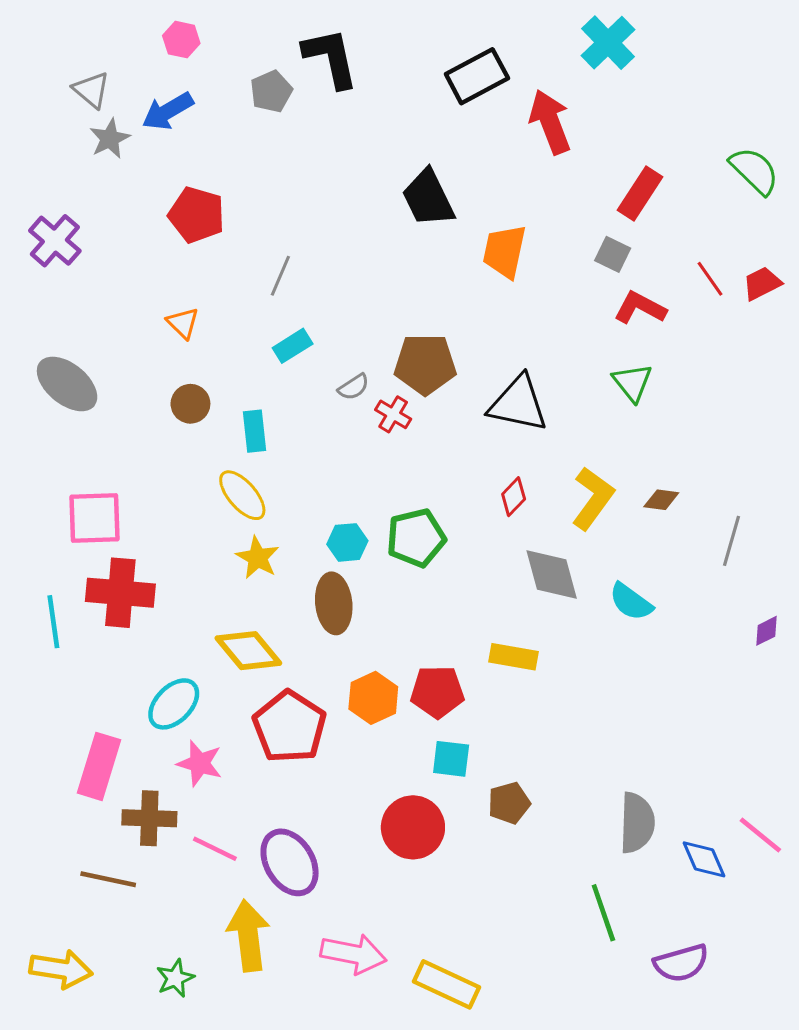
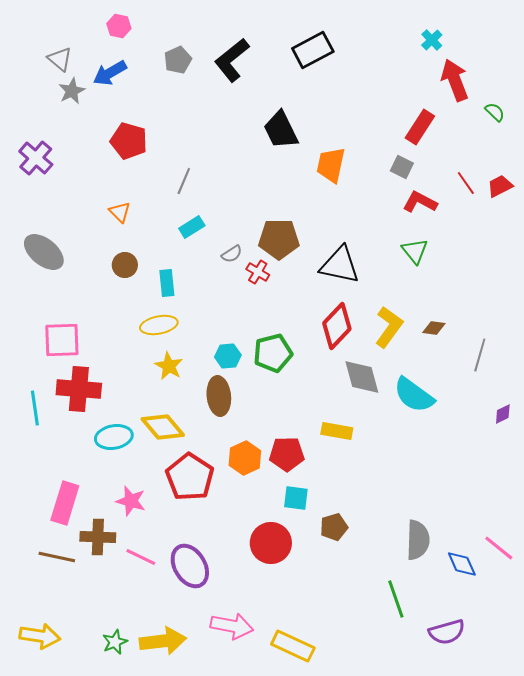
cyan cross: (608, 43) -> (432, 40), moved, size x0.6
black L-shape: (331, 58) -> (232, 60), moved, turned -117
red arrow: (550, 122) -> (455, 80), moved
green semicircle: (754, 171) -> (495, 112), size x0.6
yellow ellipse: (242, 495) -> (159, 325), turned -60
red diamond: (514, 497) -> (337, 326), size x1.8
cyan semicircle: (631, 602) -> (414, 395), size x1.4
cyan ellipse: (174, 704) -> (114, 437), moved, turned 36
brown line: (108, 879) -> (57, 557), moved
yellow arrow: (248, 936) -> (163, 641), moved, turned 90

